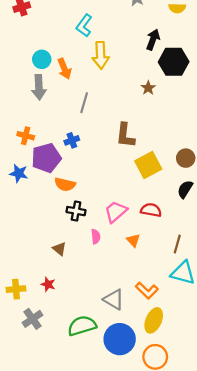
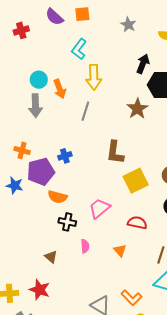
brown star: (148, 88) -> (137, 109), size x1.5
gray line: (84, 103) -> (85, 111), moved
pink trapezoid: (116, 212) -> (99, 208), moved
red star: (48, 284) -> (40, 290), size x1.5

